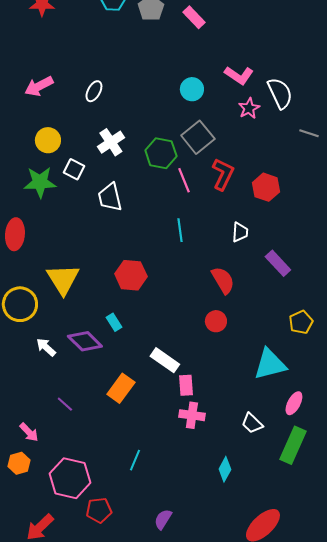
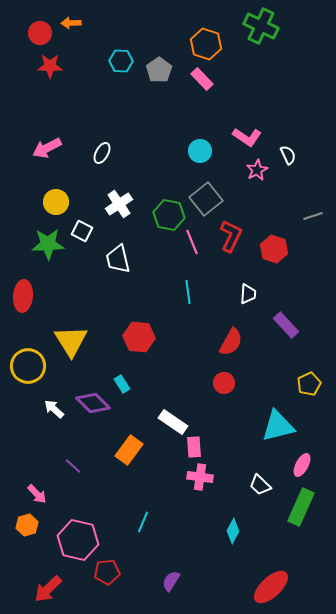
white semicircle: (280, 93) -> (288, 155), size x0.6
gray line: (309, 133) -> (313, 216), moved, turned -36
red semicircle: (223, 280) -> (231, 342), turned 60

